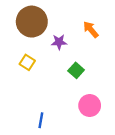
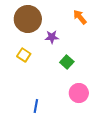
orange arrow: (91, 29) -> (80, 17), moved

